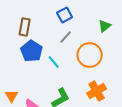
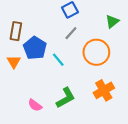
brown rectangle: (25, 27) -> (16, 31), moved
orange triangle: (12, 96) -> (14, 62), moved

